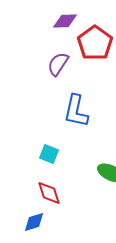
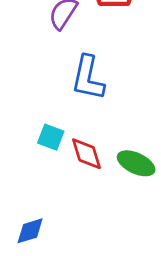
red diamond: (49, 193) -> (87, 154), moved

